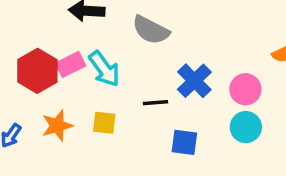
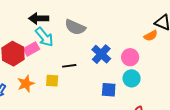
cyan arrow: (104, 69) -> (44, 37), moved
black line: (156, 103) -> (69, 66), moved
blue square: (184, 142) -> (109, 90), moved

